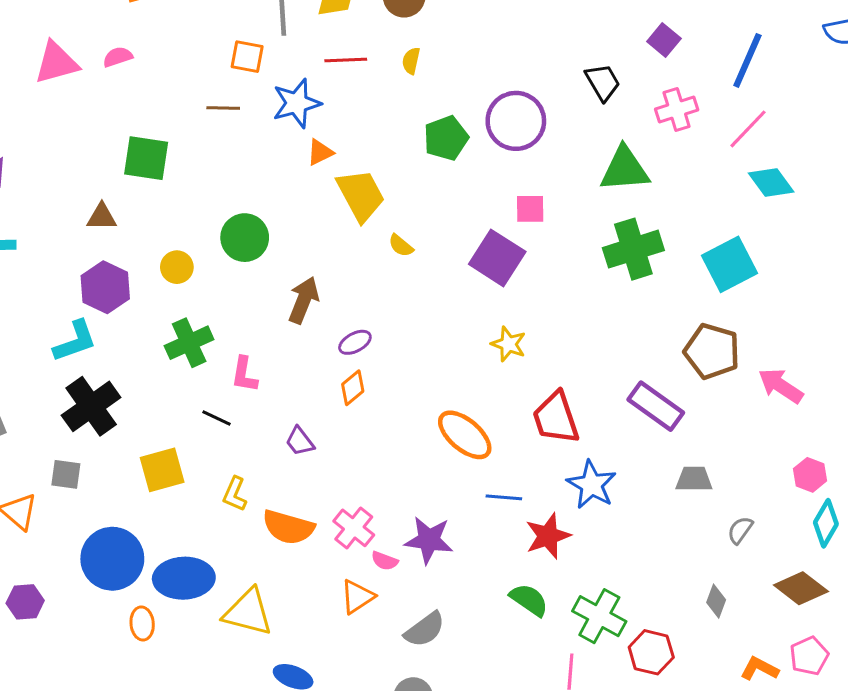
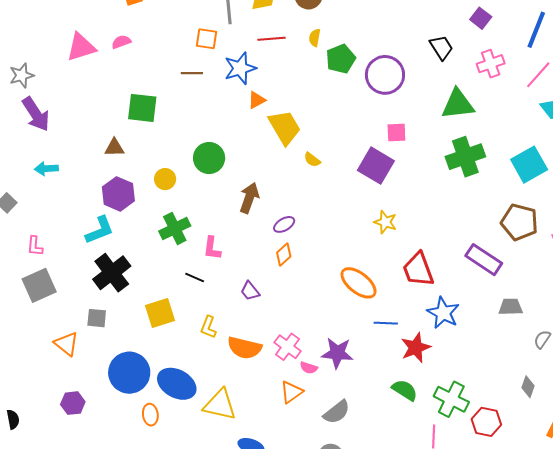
green pentagon: (446, 138) -> (341, 59), moved
blue ellipse: (184, 578) -> (177, 384), turned 33

